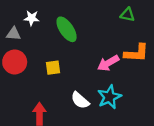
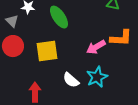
gray triangle: (14, 34) -> (12, 21), turned 40
yellow square: (53, 68) -> (47, 51), size x1.6

